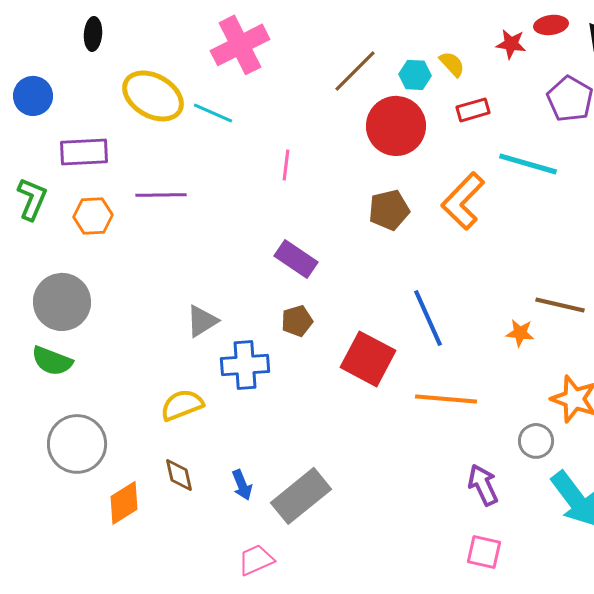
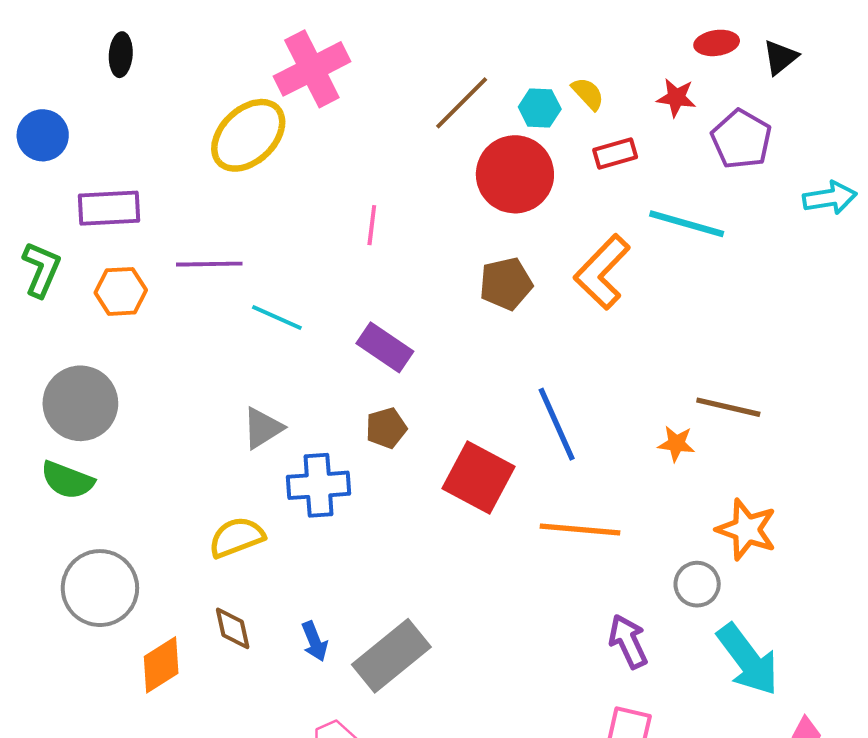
red star: (511, 44) -> (676, 98), moved
yellow ellipse: (153, 96) -> (248, 135), moved, turned -74
cyan line: (213, 113) -> (277, 317), moved

